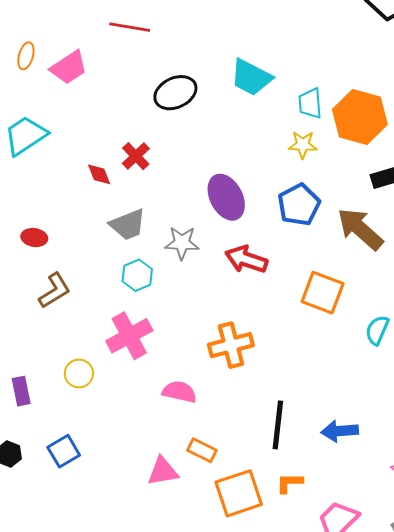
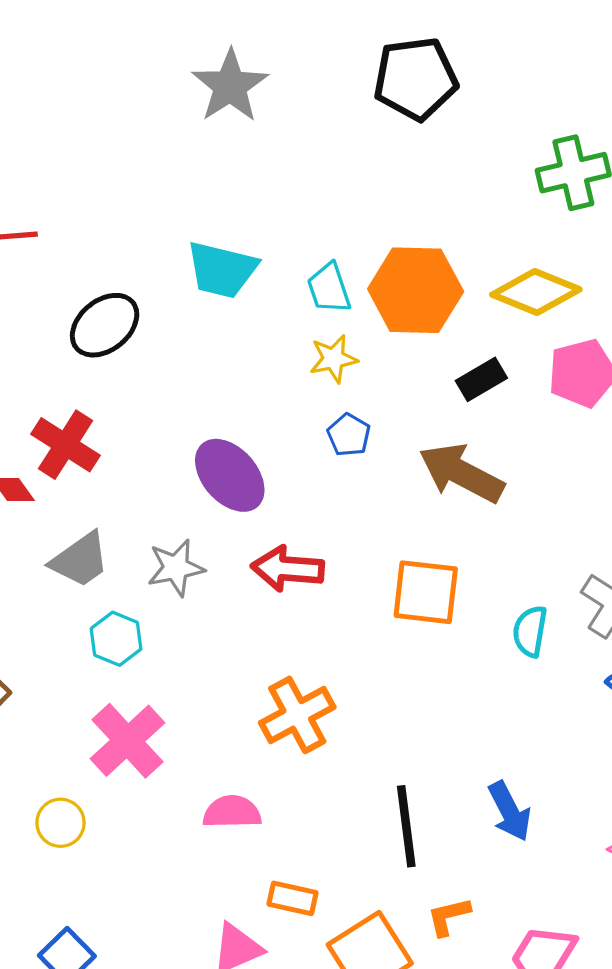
red cross: (136, 156) -> (65, 445), size x1.4
blue pentagon: (299, 205) -> (349, 435), moved, size x0.6
blue arrow: (340, 431) -> (510, 811), turned -99

